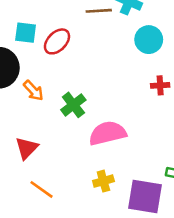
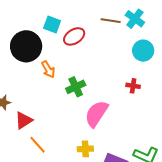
red cross: (160, 85) -> (133, 86), moved
pink semicircle: (107, 133) -> (96, 114), turned -56
red triangle: (27, 148) -> (24, 120), moved

